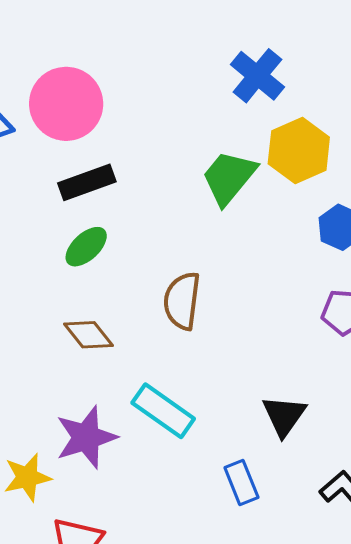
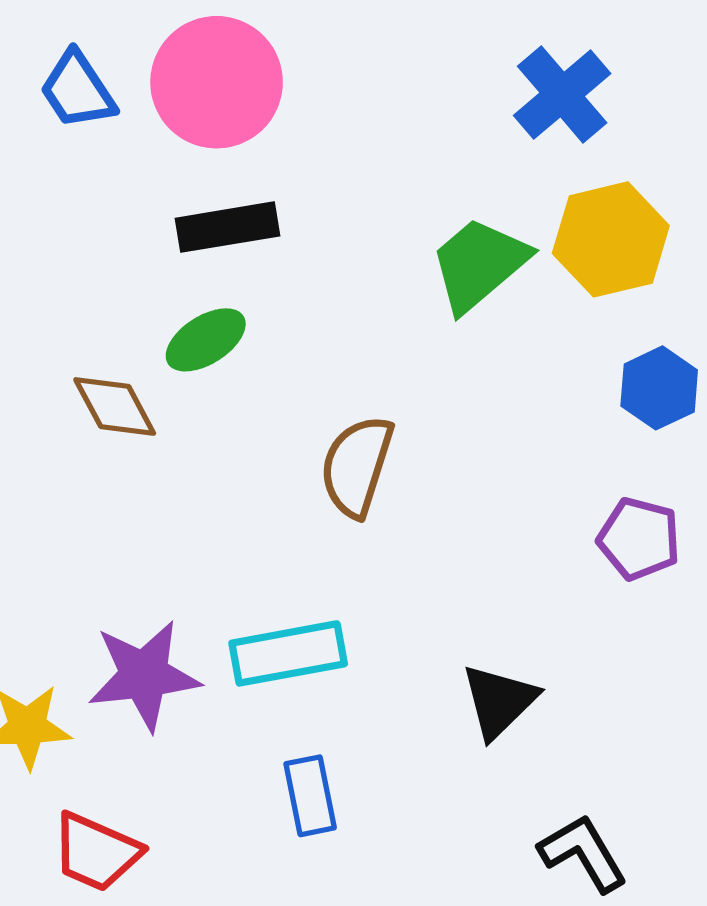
brown diamond: (89, 335) -> (115, 406), moved
cyan rectangle: (163, 411) -> (288, 653), turned -56
blue rectangle: (241, 482) -> (310, 796), moved

